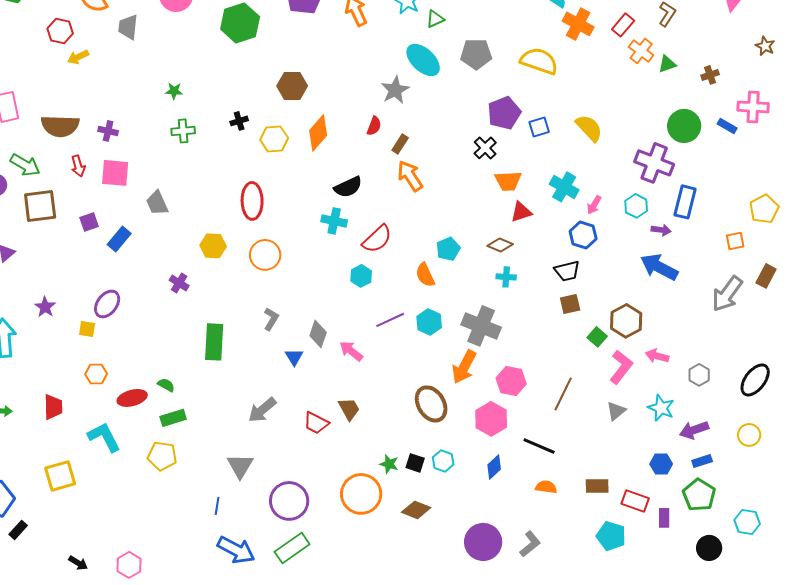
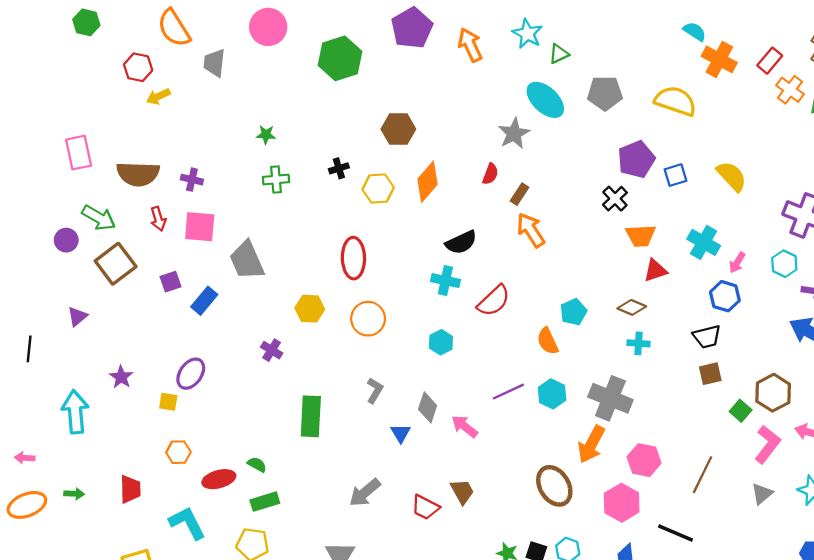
gray trapezoid: (157, 203) -> (247, 260), size x1.4
brown square: (40, 206) -> (116, 264), turned -30
cyan hexagon: (361, 276) -> (441, 342), moved

